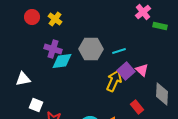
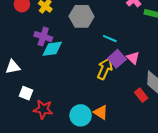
gray hexagon: (91, 49) -> (82, 16), moved
cyan line: (119, 51) -> (110, 39), turned 40
red rectangle: (137, 107) -> (141, 95), moved

